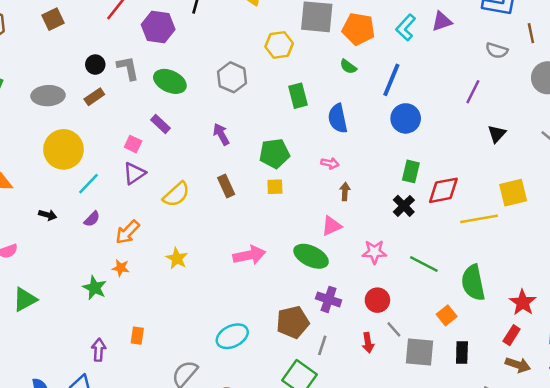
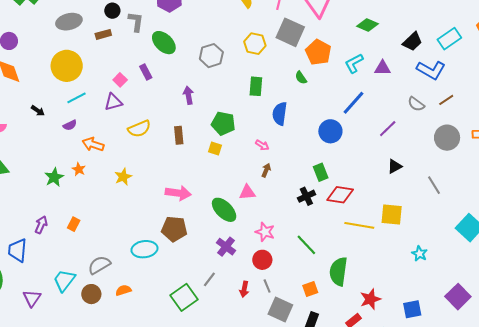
brown line: (531, 33) -> (446, 100), turned 49
blue line: (391, 80) -> (353, 103), moved
gray ellipse: (48, 96) -> (69, 22), turned -30
green rectangle: (411, 171) -> (321, 172), turned -54
orange arrow: (127, 232) -> (93, 144), turned 45
pink star: (374, 252) -> (265, 232), moved
brown pentagon: (293, 322) -> (174, 229), moved

